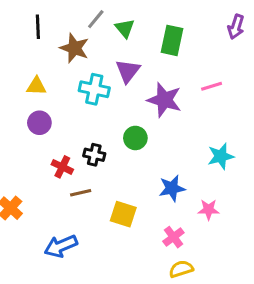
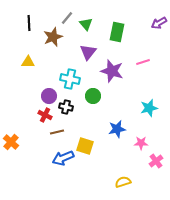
purple arrow: (236, 27) -> (159, 23), turned 42
brown star: (74, 48) -> (53, 37), turned 30
cyan cross: (94, 89) -> (70, 79), moved
purple circle: (39, 123) -> (49, 96), moved
pink cross: (173, 237) -> (156, 161), moved
blue arrow: (61, 246) -> (63, 158), moved

